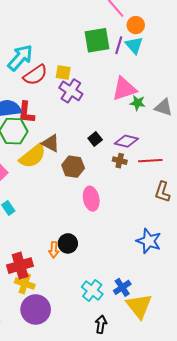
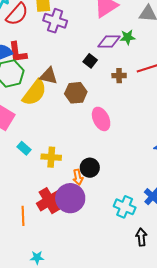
green star: (138, 103) -> (128, 37), moved
purple diamond: (126, 141) -> (109, 41), moved
yellow cross: (25, 284) -> (51, 157), moved
purple circle: (36, 309) -> (70, 198), moved

